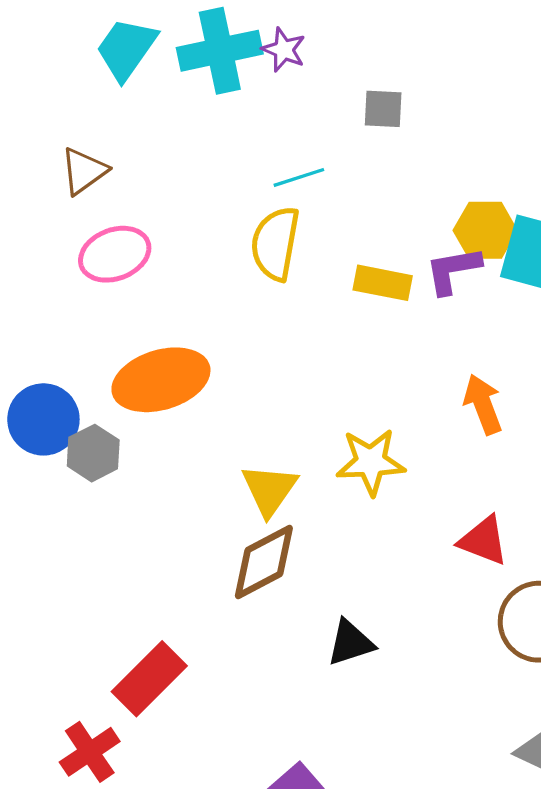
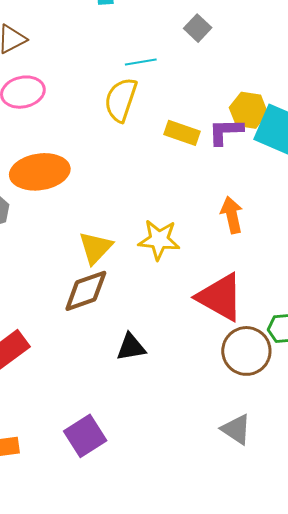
gray square: (383, 109) -> (198, 28), turned 32
red triangle: (483, 541) -> (220, 297), size x1.6

